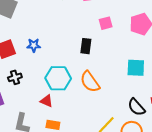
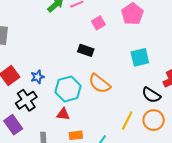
blue star: (34, 45) -> (37, 77), moved
black rectangle: (86, 46) -> (86, 50), turned -63
black cross: (15, 77) -> (26, 100), size x1.5

